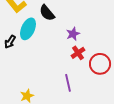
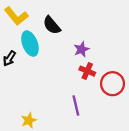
cyan ellipse: (28, 29) -> (30, 44), turned -45
red cross: (78, 53) -> (87, 71), turned -32

